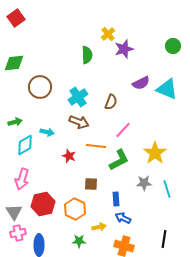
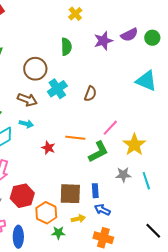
yellow cross: (108, 34) -> (75, 14), moved
purple semicircle: (141, 83) -> (129, 35), moved
brown circle: (40, 87) -> (35, 69), moved
brown arrow: (79, 122) -> (27, 100), moved
pink line: (123, 130) -> (110, 128), moved
brown square: (91, 184) -> (70, 194), moved, size x1.6
orange hexagon: (75, 209) -> (46, 213), moved
black line: (164, 239) -> (153, 231), moved, turned -54

